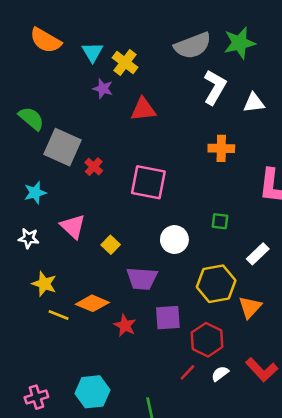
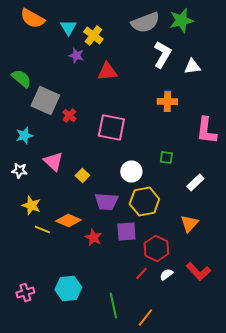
yellow hexagon: (216, 284) -> (144, 202), moved

